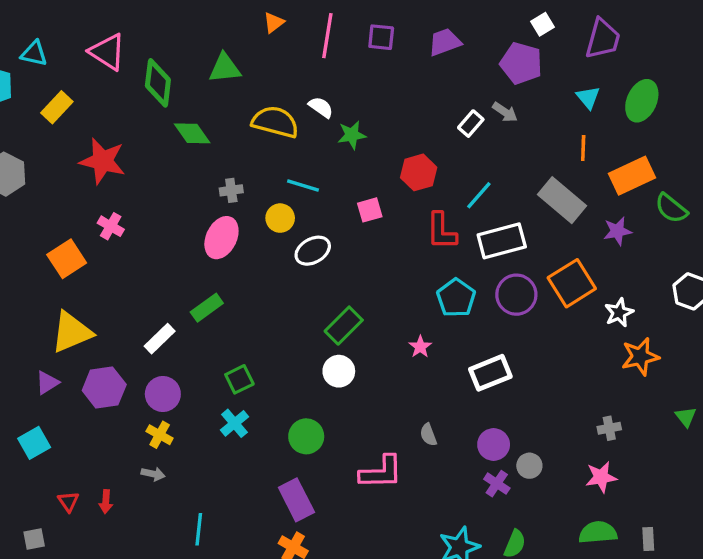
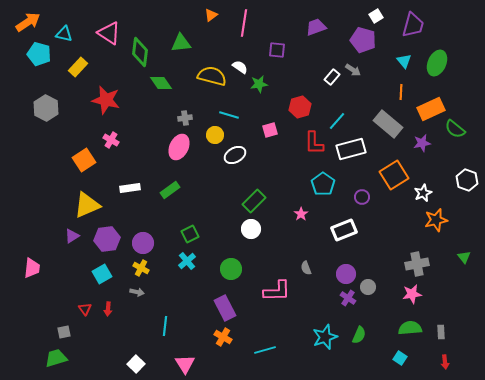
purple square: (381, 37) -> (277, 50), moved
purple circle: (516, 295) -> (362, 197), moved, size x0.6
white rectangle: (160, 339) -> (130, 188), moved, turned 36
gray cross: (609, 428) -> (417, 264), size x1.6
cyan square: (34, 443) -> (102, 274), moved

